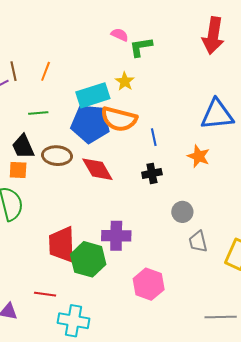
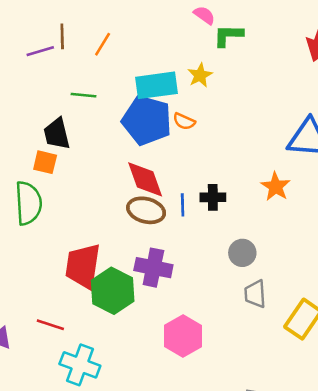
orange semicircle: (119, 119) -> (184, 121), size x0.5
blue line: (154, 137) -> (183, 205), moved
brown ellipse: (57, 156) -> (146, 210), moved

